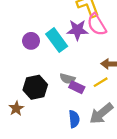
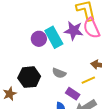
purple circle: (31, 41) -> (39, 39), moved
purple rectangle: (77, 87) -> (73, 94), moved

